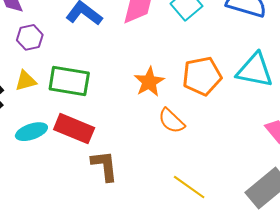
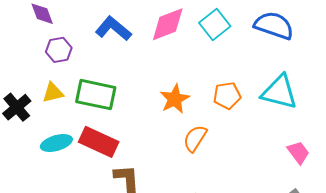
orange pentagon: (202, 76) -> (227, 95), size x0.7
orange semicircle: (171, 121) -> (195, 138), turned 76

